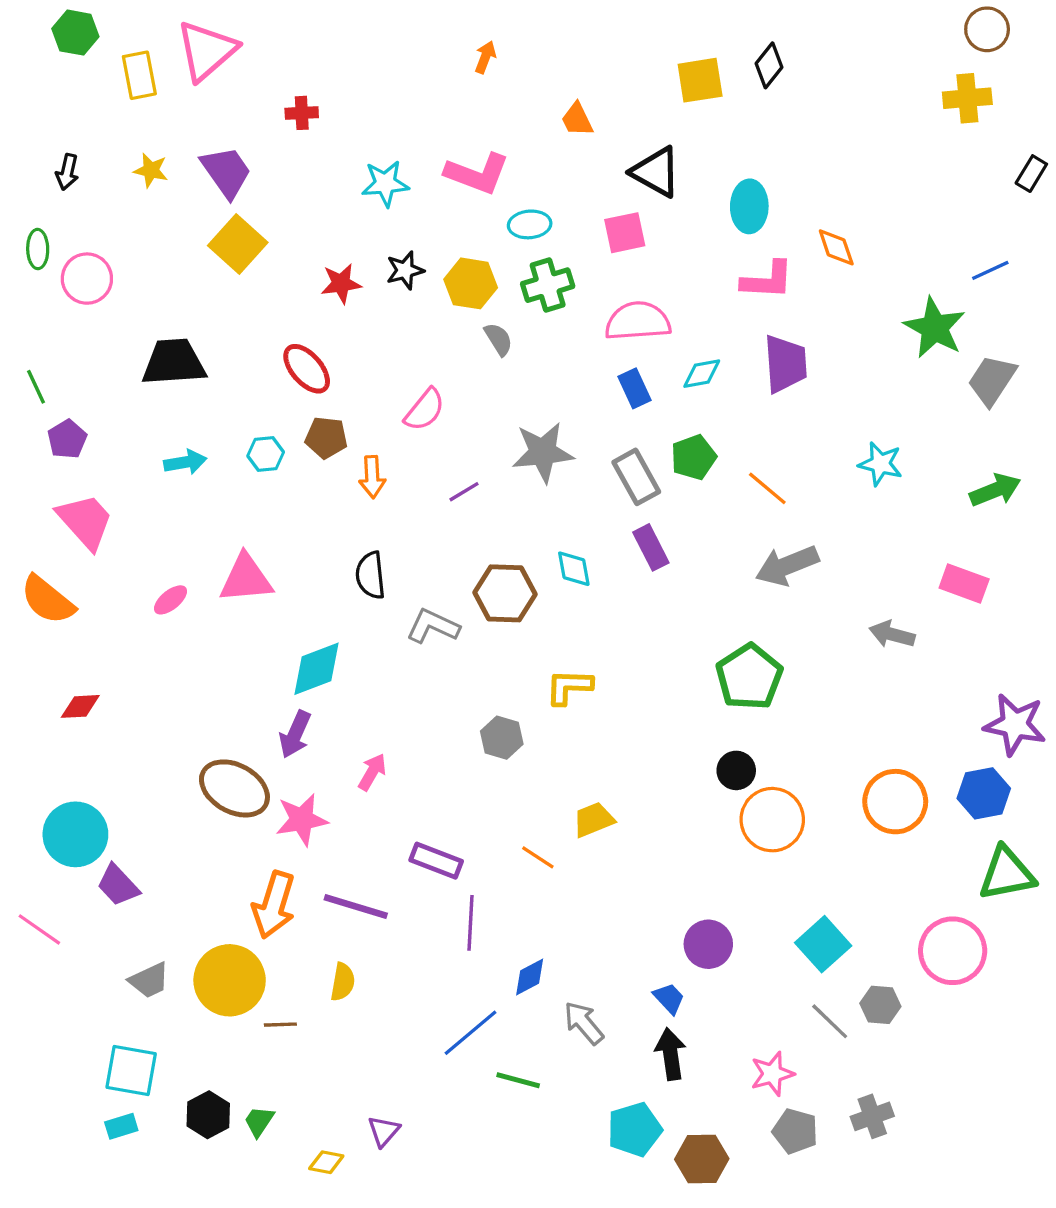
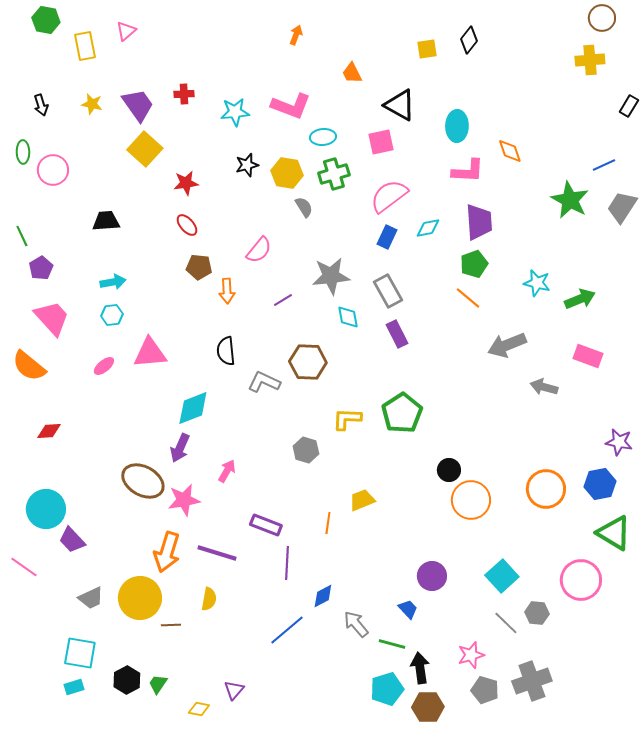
pink triangle: (207, 51) -> (126, 31), size x0.5
yellow square: (700, 80) -> (427, 49), size x0.7
red cross: (302, 113) -> (184, 94), moved
black arrow: (67, 172) -> (41, 105), turned -30
red star: (341, 283) -> (186, 183), moved
pink semicircle: (638, 321) -> (389, 196), turned -33
black trapezoid: (174, 362) -> (106, 221), size x0.7
red ellipse: (307, 369) -> (187, 225), size x0.7
gray trapezoid: (992, 380) -> (622, 207), moved
blue rectangle: (635, 388) -> (387, 237), turned 50
cyan hexagon: (266, 454) -> (112, 315), moved
green pentagon: (694, 457) -> (474, 264), moved
green arrow: (995, 490) -> (580, 299), moved
gray arrow: (787, 565) -> (507, 345), moved
cyan diamond: (574, 569) -> (348, 317), moved
green pentagon: (749, 677) -> (402, 413), moved
purple star: (1015, 725) -> (619, 442), size x0.7
orange line: (538, 857) -> (328, 523), turned 65
green triangle: (1007, 874) -> (614, 533), turned 42
black arrow: (671, 1054) -> (420, 668), moved
green line: (518, 1080) -> (392, 644), moved
gray cross: (872, 1116) -> (532, 681), size x1.5

